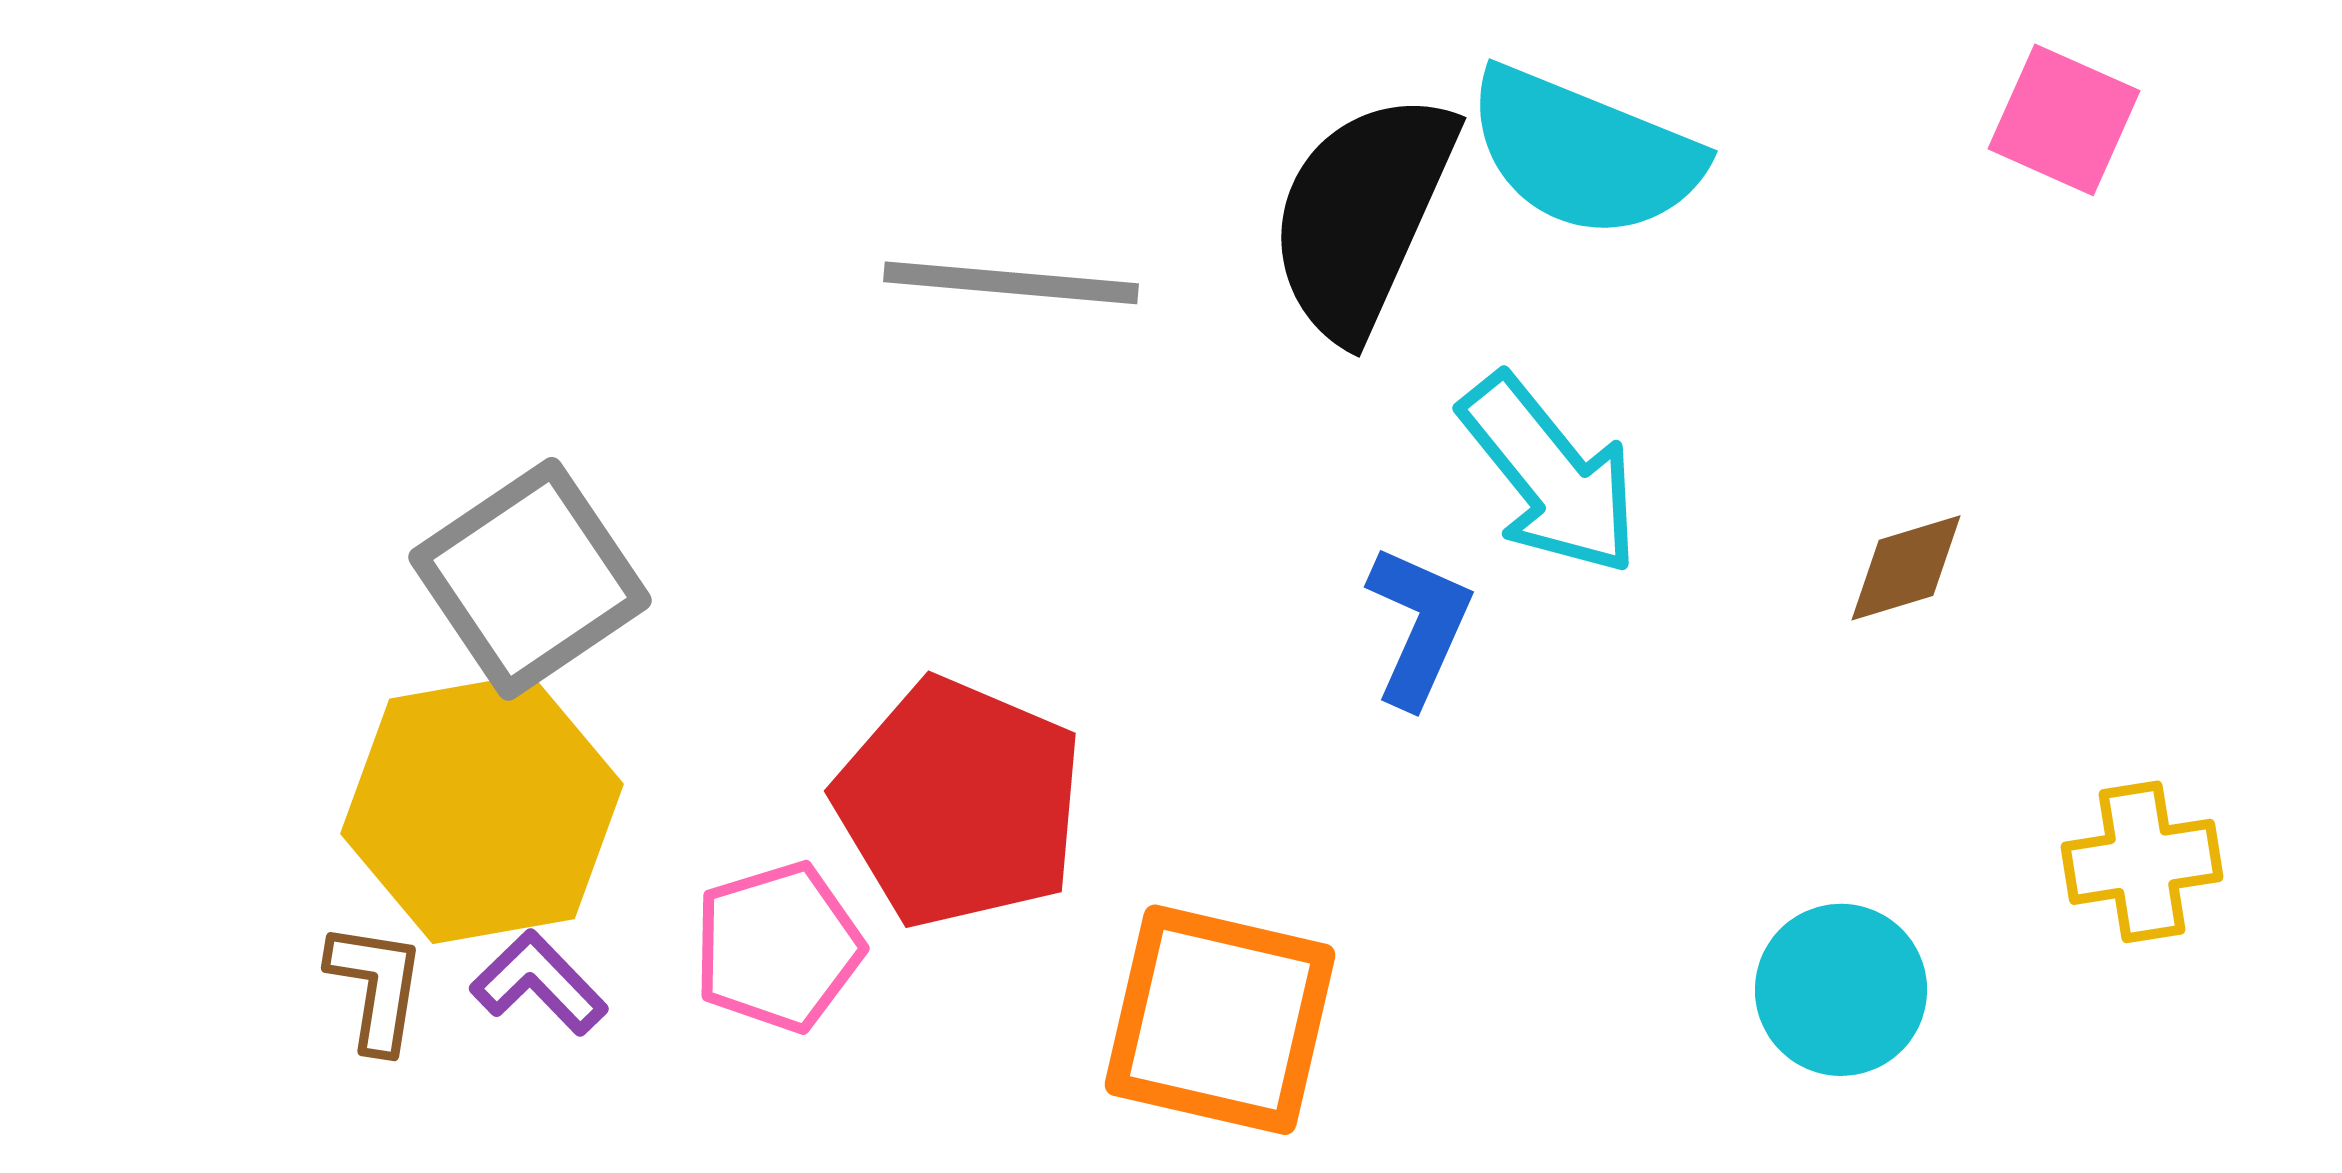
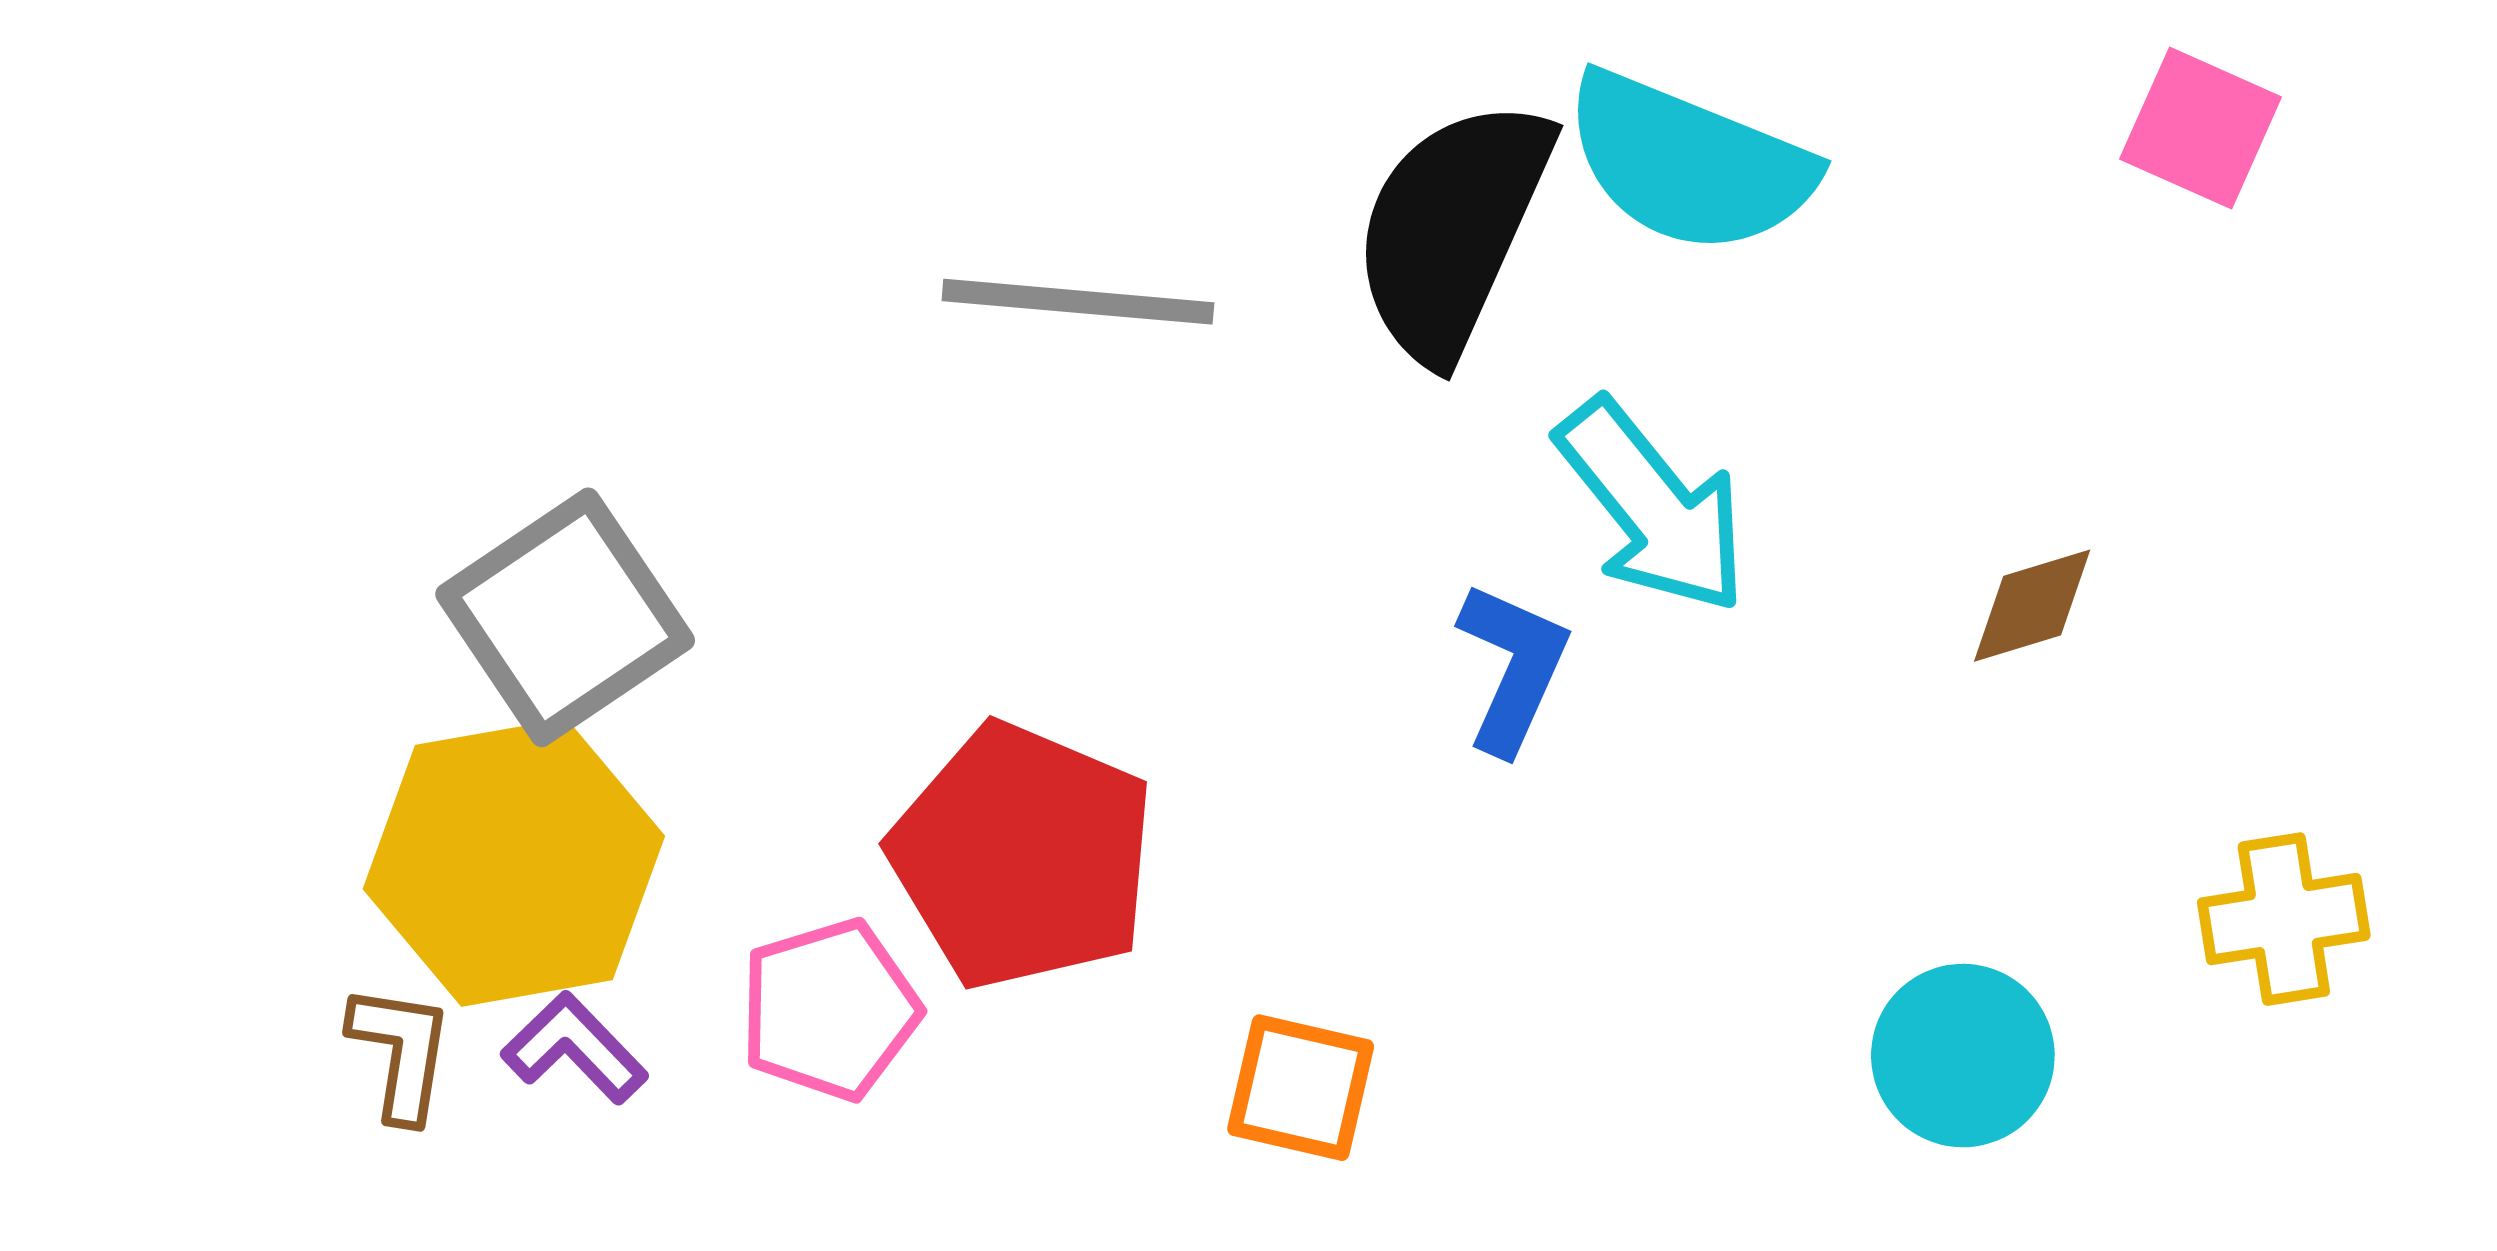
orange square: (1220, 1020) -> (1301, 1088), size x0.6

